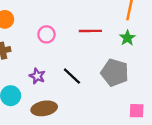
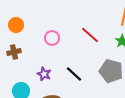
red line: (90, 31) -> (90, 35), turned 42

